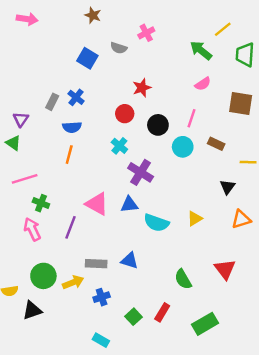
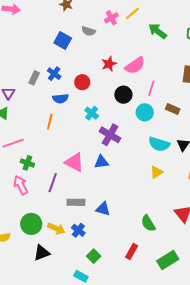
yellow line: (223, 29) -> (132, 14), moved
pink semicircle: (203, 84) -> (135, 65), moved, size x1.5
red circle: (125, 114) -> (82, 82), moved
blue semicircle: (72, 127) -> (60, 99), moved
cyan semicircle: (156, 223) -> (159, 144), moved
gray rectangle: (96, 264) -> (76, 202), moved
yellow arrow: (73, 282) -> (56, 229), turned 48
blue cross: (102, 297) -> (78, 230), moved, turned -32
black triangle: (32, 310) -> (42, 253), moved
green square: (133, 317) -> (94, 256), moved

